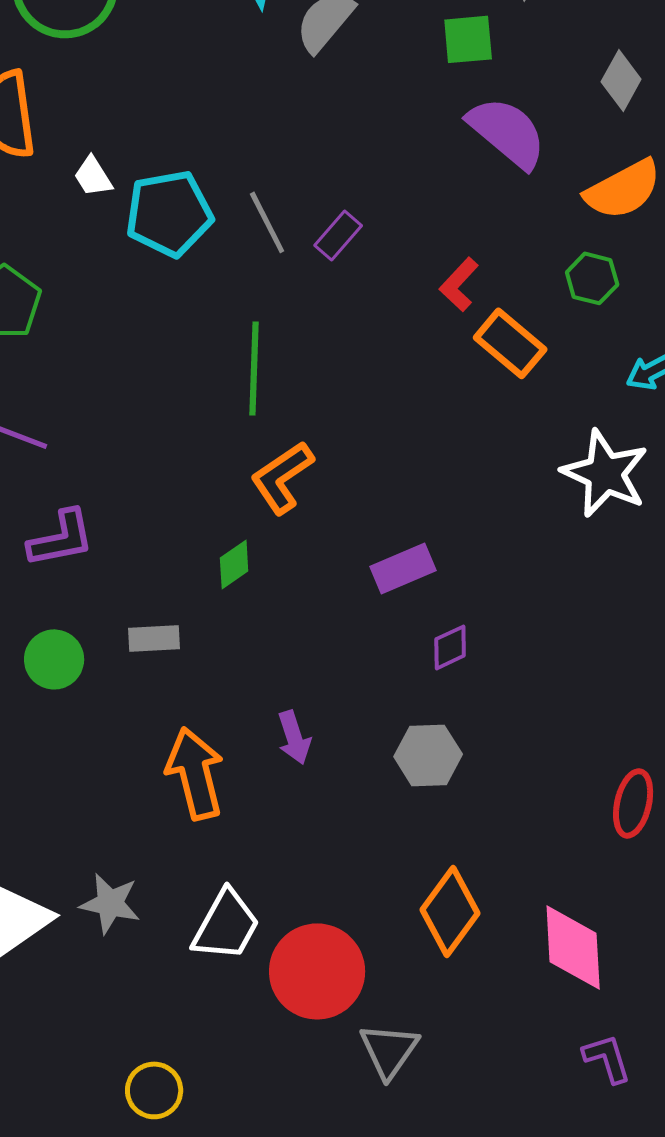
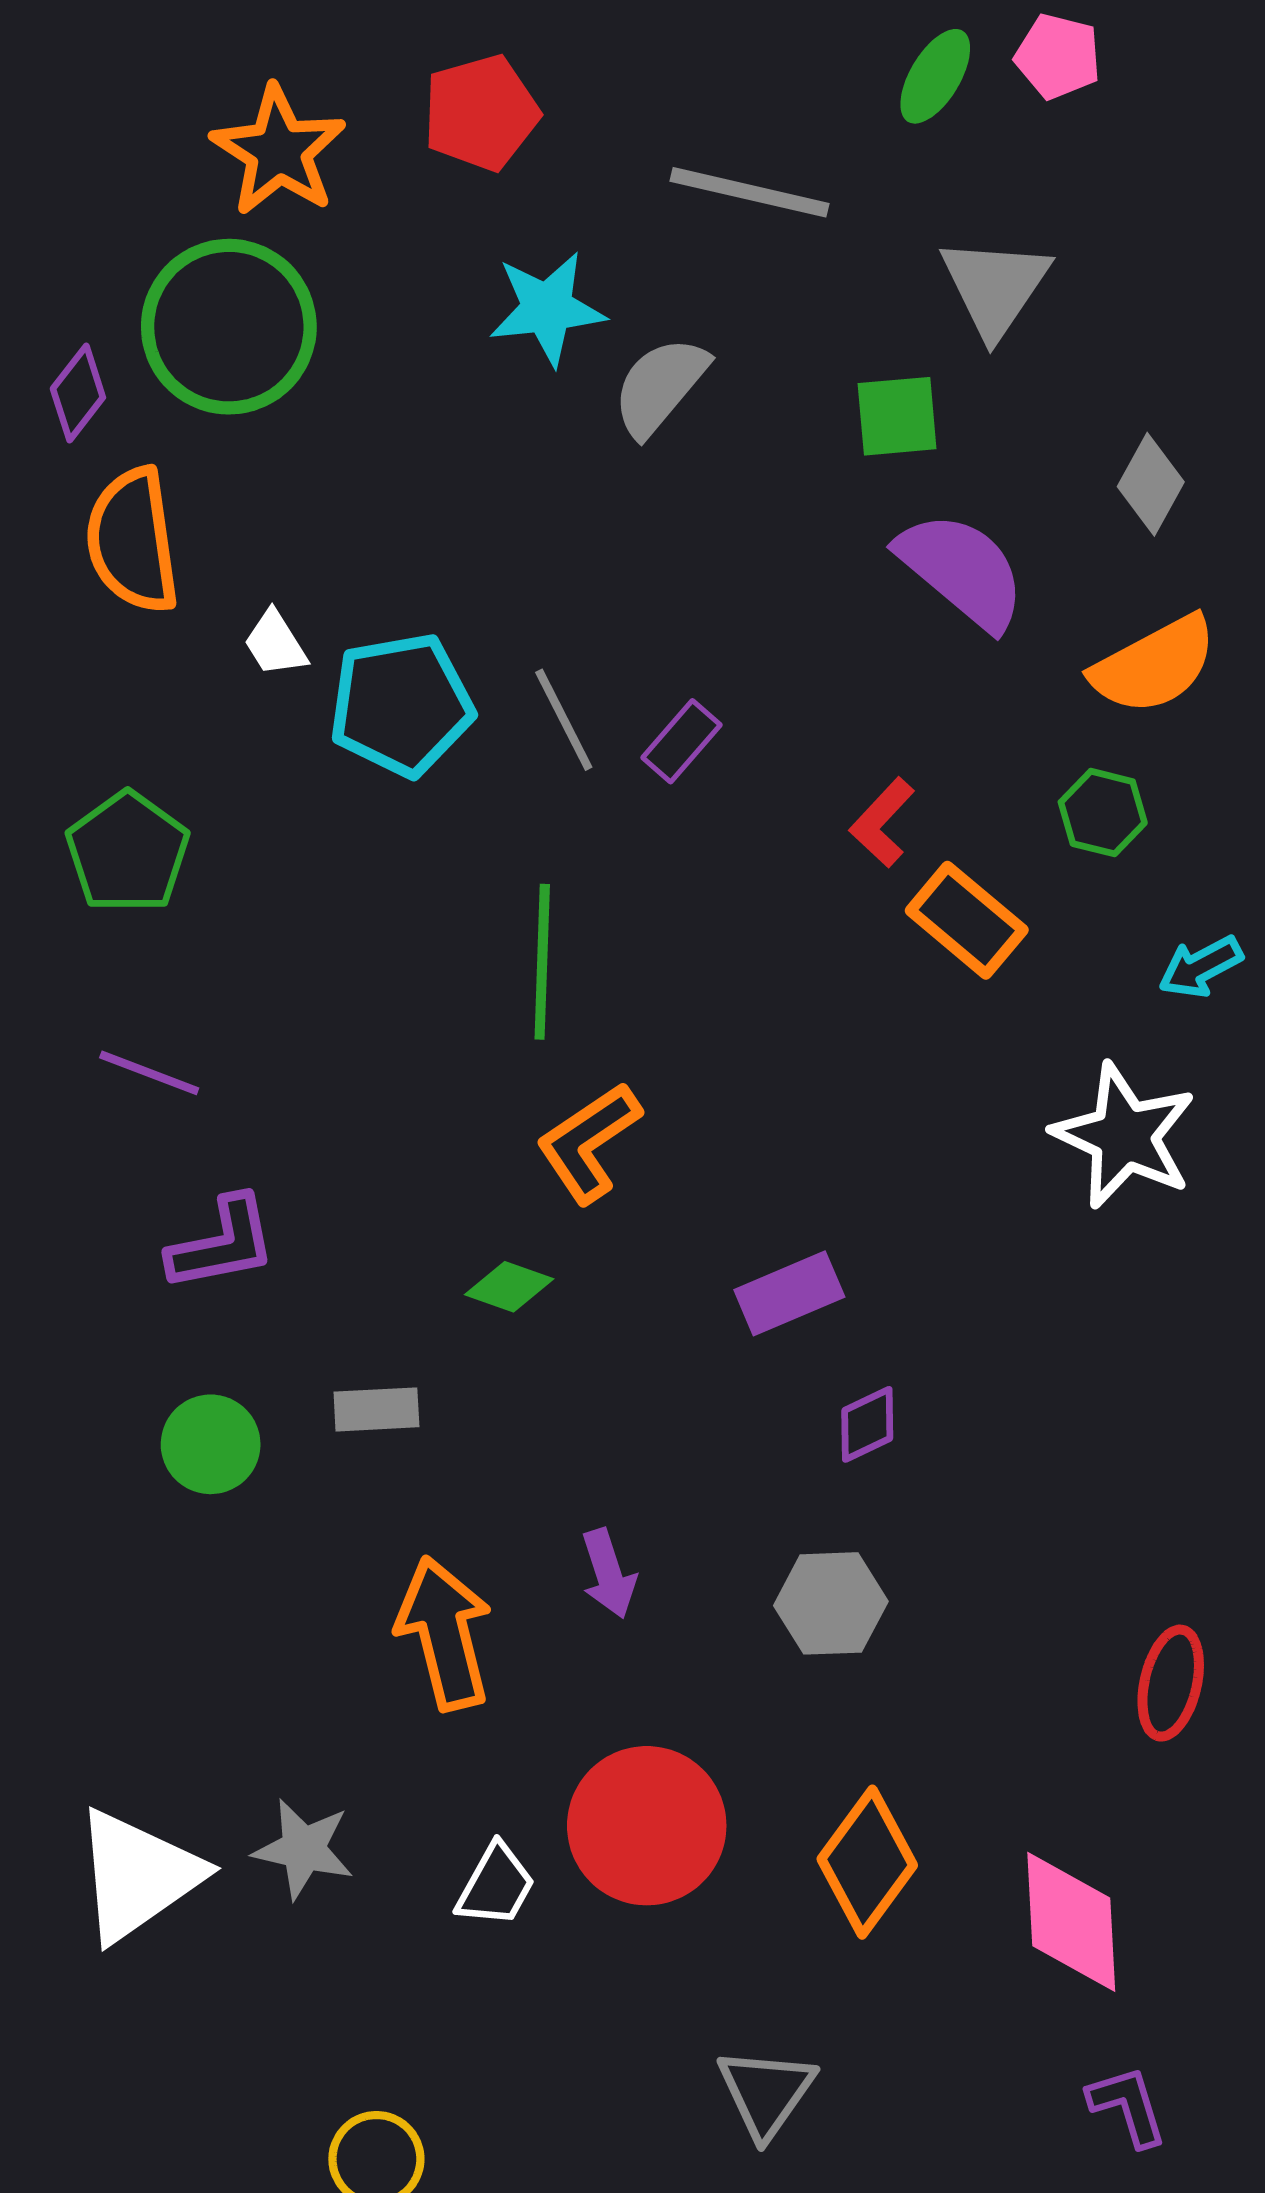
green diamond: (234, 564) -> (509, 1287), turned 54
white trapezoid: (226, 925) -> (496, 1885), size x0.7
red circle: (317, 971) -> (647, 1826), moved

